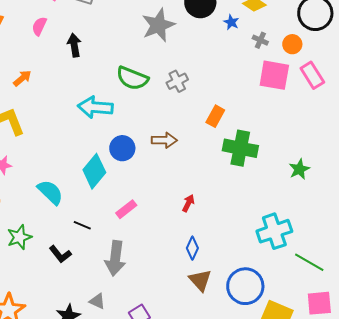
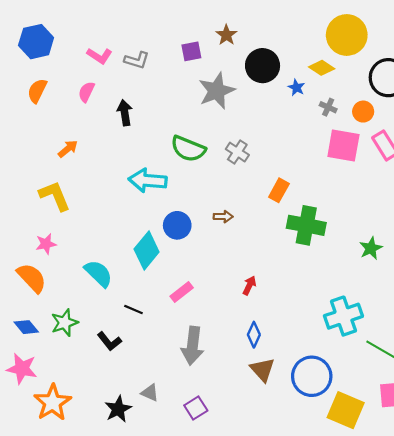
gray cross: (177, 81) -> (237, 152), turned -30
brown arrow: (164, 140) -> (223, 217), size x0.7
gray arrow: (115, 258) -> (193, 346), moved

